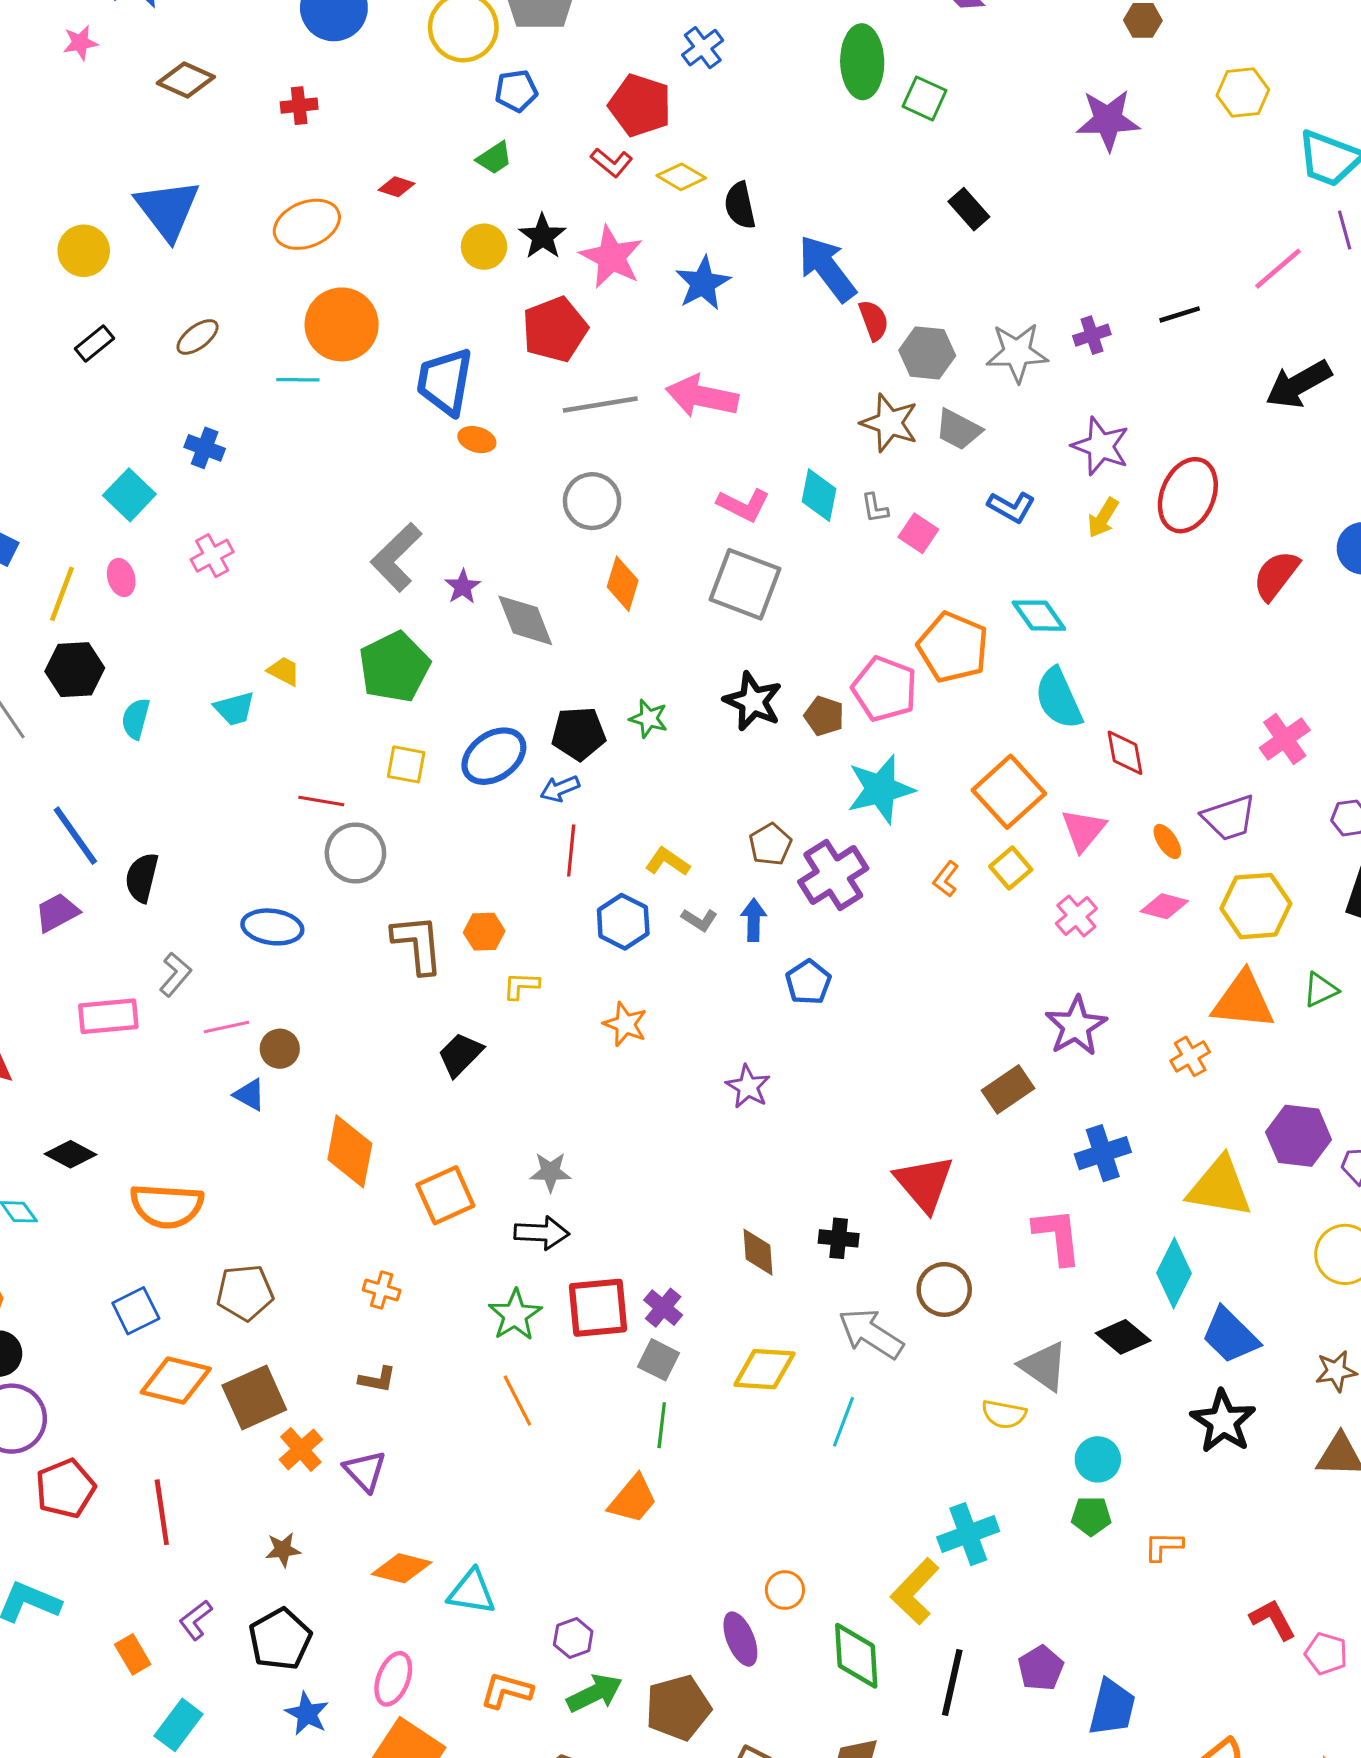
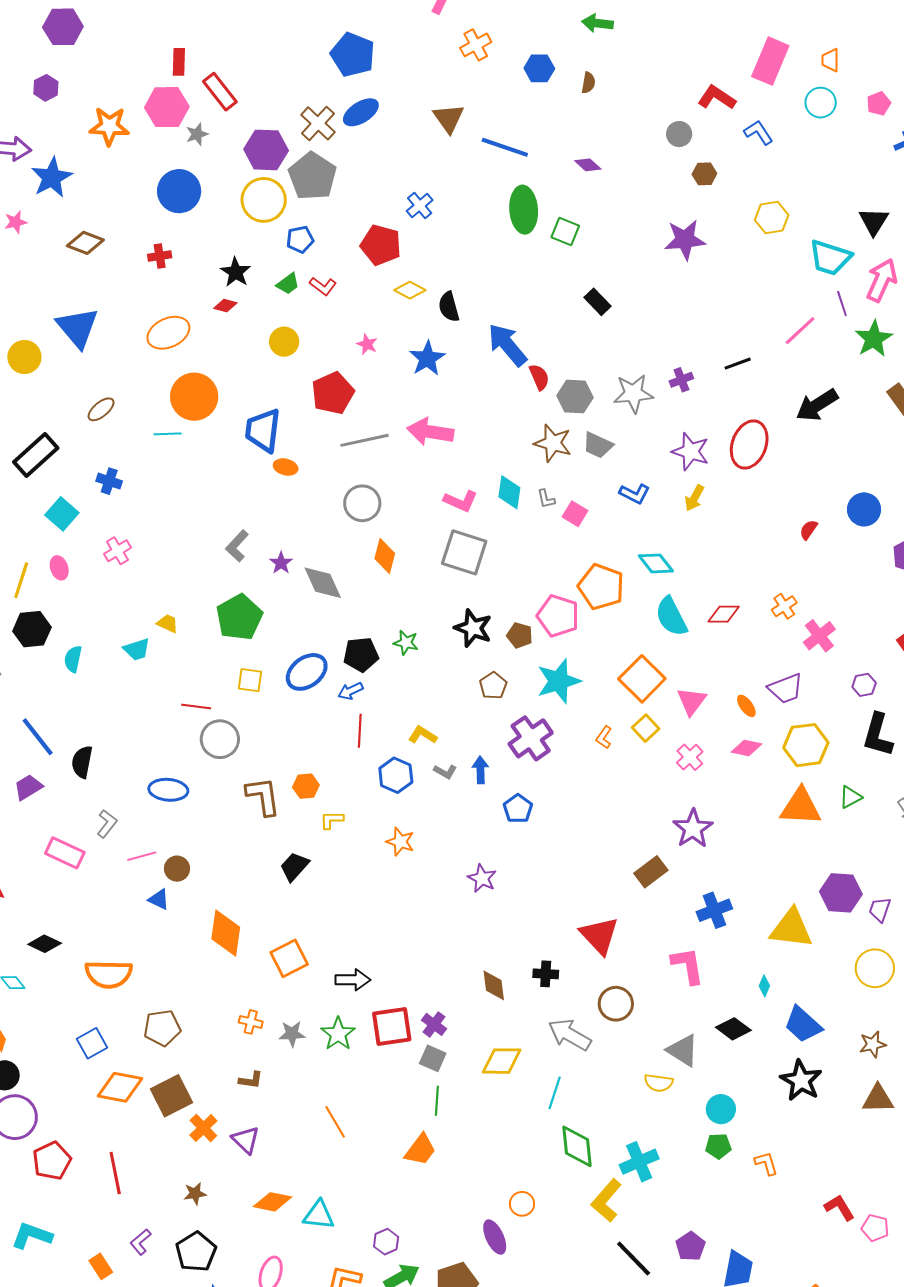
red L-shape: (612, 162) -> (323, 286), moved
black star: (543, 236) -> (236, 272), moved
pink star: (611, 257) -> (367, 344), size x0.5
black rectangle: (94, 343) -> (36, 455), moved, size x1.8
red ellipse: (1188, 495) -> (749, 445), moved
gray L-shape: (396, 557) -> (237, 546), size x0.7
red semicircle: (1276, 575) -> (809, 530), size x0.6
red diamond: (1125, 753) -> (724, 614), moved, turned -76
brown pentagon: (770, 844) -> (493, 686), moved
pink rectangle: (108, 1016) -> (65, 853), turned 33
orange cross: (1190, 1056) -> (784, 606), moved
gray star: (550, 1172) -> (292, 1034), moved
cyan diamond: (1174, 1273) -> (764, 986), size x0.5
orange line: (517, 1401) -> (335, 1122), moved
orange L-shape: (1164, 1546) -> (766, 1163), turned 76
green diamond: (856, 1656) -> (577, 1146), moved
black line: (952, 1683) -> (634, 1259), turned -54

